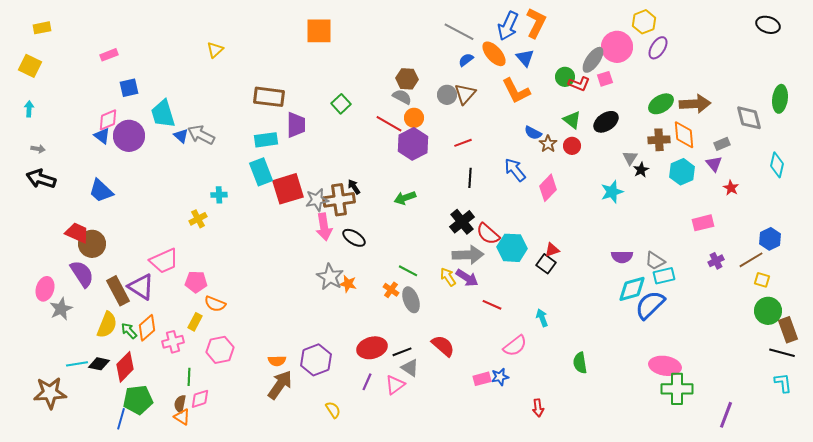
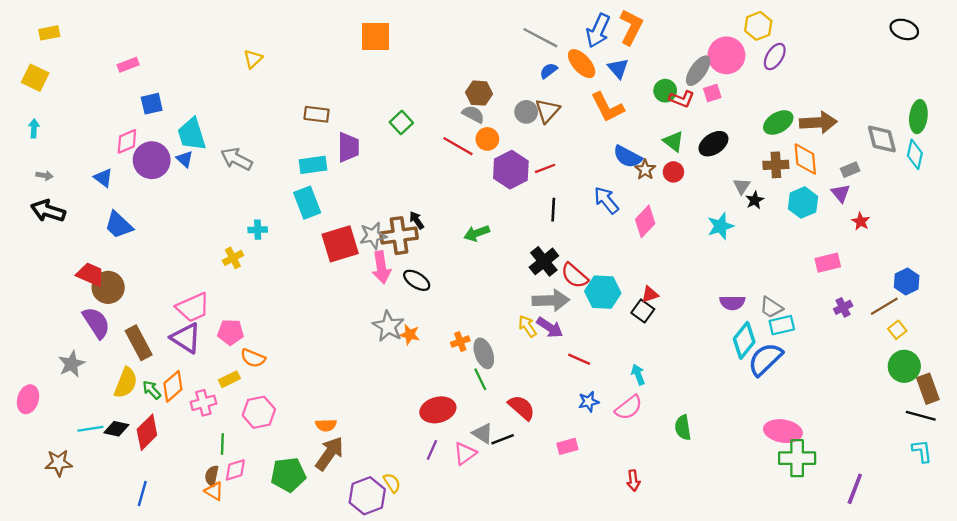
brown rectangle: (269, 97) -> (317, 114), size x0.7
blue semicircle: (533, 133) -> (627, 157), size x1.4
blue triangle: (102, 136) -> (103, 178), moved
blue triangle: (181, 136) -> (185, 159), moved
purple hexagon: (413, 144) -> (511, 170), moved
cyan diamond: (777, 165) -> (915, 154), moved
red square: (288, 189) -> (340, 244), moved
green line: (408, 271) -> (480, 379), moved, turned 36
yellow square: (762, 280) -> (897, 330), turned 35
purple triangle: (141, 287) -> (186, 338), moved
pink ellipse: (45, 289) -> (28, 399), moved
cyan diamond: (632, 289) -> (744, 340), turned -36
orange cross: (391, 290) -> (460, 342), turned 35
yellow rectangle: (195, 322) -> (229, 379), turned 36
pink semicircle: (515, 346) -> (629, 408), moved
black line: (402, 352) -> (503, 439), moved
purple hexagon: (316, 360) -> (367, 496), moved
blue star: (500, 377) -> (589, 402), moved
brown star: (50, 393) -> (59, 463), size x0.7
green pentagon: (138, 400) -> (288, 475), moved

